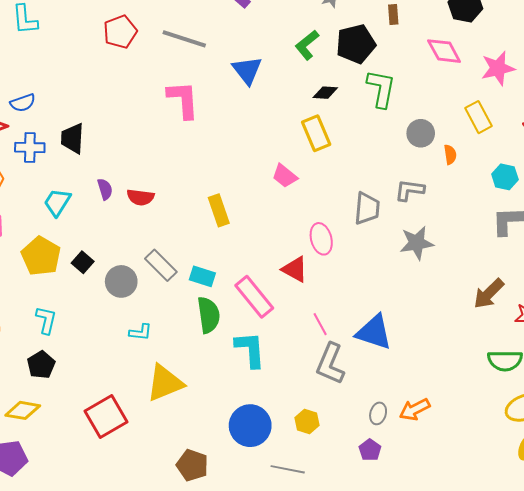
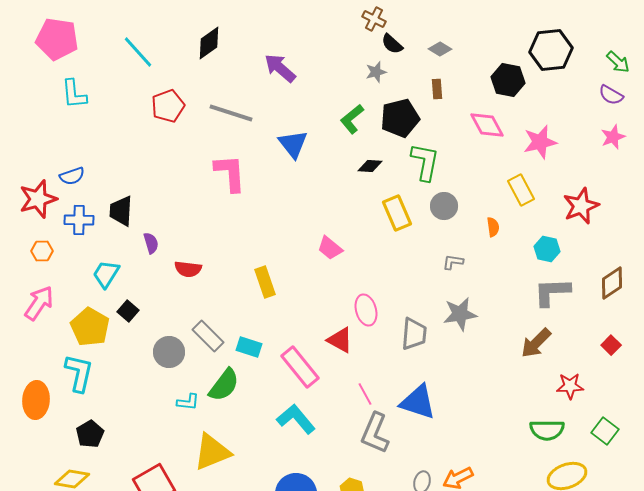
yellow rectangle: (316, 133) -> (397, 213), moved
gray circle: (421, 133) -> (444, 206), moved
purple semicircle: (105, 189) -> (151, 243), moved
gray L-shape: (410, 190) -> (453, 262), size x0.7
gray trapezoid: (367, 208) -> (414, 334), moved
black square: (83, 262) -> (128, 311), moved
brown arrow: (489, 294) -> (536, 343), moved
green semicircle: (209, 315) -> (224, 385), moved, turned 45
cyan L-shape: (46, 320) -> (79, 373), moved, size x1.4
cyan L-shape: (250, 349) -> (296, 419), turned -36

